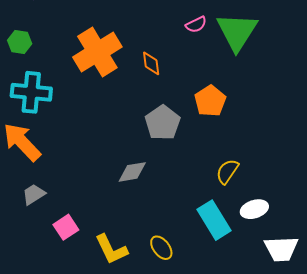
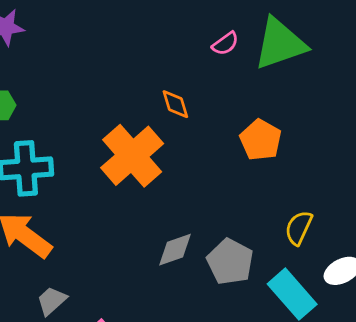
green triangle: (237, 32) -> (280, 44), turned 48
orange cross: (97, 52) -> (132, 156), moved
gray pentagon: (163, 123) -> (230, 262), moved

